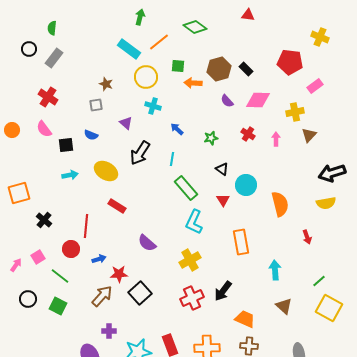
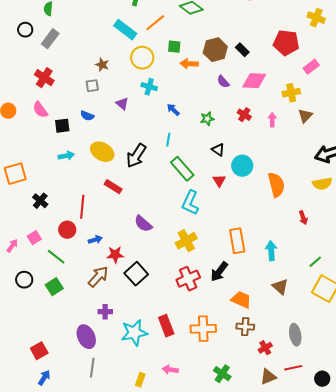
black arrow: (140, 153) -> (136, 156), moved
orange rectangle: (241, 242) -> (237, 241), moved
green square: (58, 306) -> (54, 287), turned 30

